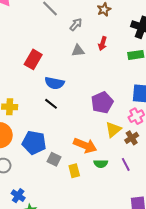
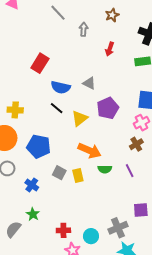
gray arrow: (76, 24) -> (83, 29), turned -40
gray triangle: (78, 51) -> (89, 83), moved, turned 32
yellow triangle: (113, 129) -> (80, 118), moved
gray square: (54, 159) -> (59, 173), moved
blue cross: (18, 196) -> (32, 185), moved

